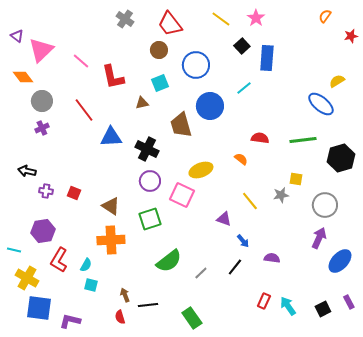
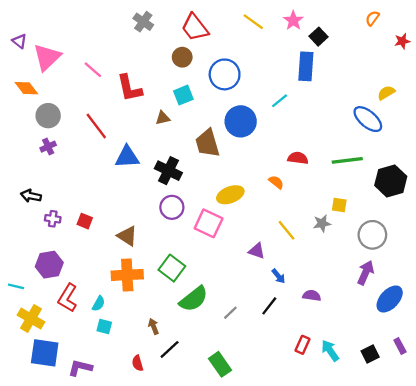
black square: (242, 46) -> (319, 37), moved
green square: (150, 219) -> (172, 268), moved, turned -35
brown arrow: (125, 295) -> (154, 326), moved
black line: (148, 305) -> (170, 349), turned -36

